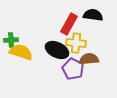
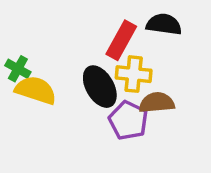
green cross: (11, 40) -> (18, 69), turned 32
black ellipse: (57, 50) -> (100, 87), turned 35

